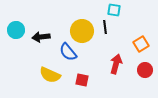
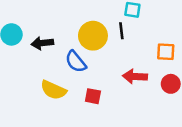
orange square: (141, 44) -> (166, 52), turned 35
red arrow: (116, 64) -> (135, 76), turned -102

